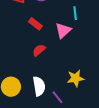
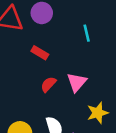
pink triangle: (63, 30) -> (77, 82), moved

